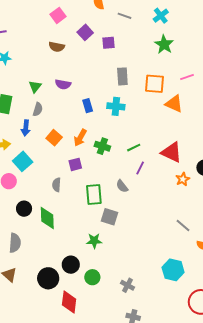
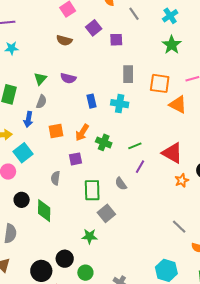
gray line: (125, 16) -> (134, 14), turned 32
orange square: (54, 138) -> (56, 131), turned 35
gray square: (110, 217) -> (106, 213), turned 30

